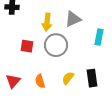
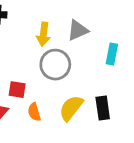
red square: (27, 46) -> (17, 90), moved
yellow semicircle: (68, 78) -> (71, 108), size x1.5

